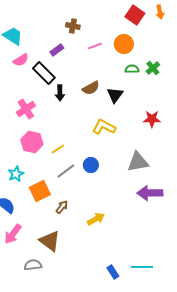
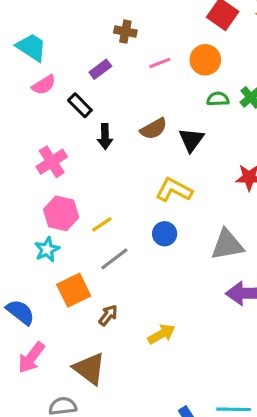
black rectangle: (44, 73) -> (80, 105), size x0.7
blue circle: (91, 165) -> (165, 234), moved
cyan star: (16, 174) -> (47, 249), moved

